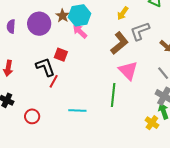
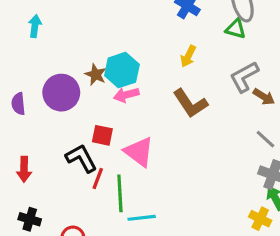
pink arrow: (80, 31) -> (126, 95), turned -49
gray L-shape: (140, 31) -> (244, 77), moved
brown L-shape: (119, 43) -> (190, 103), turned 105
pink triangle: (128, 71) -> (139, 152), moved
green line: (113, 95) -> (120, 193), moved

